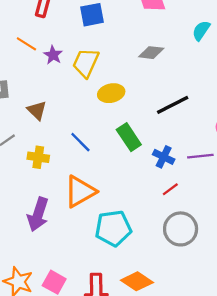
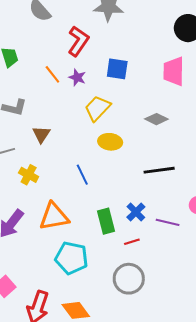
purple star: (53, 55) -> (77, 77), moved, turned -30
green rectangle: (129, 137) -> (106, 221), moved
blue line: (80, 142) -> (82, 175), moved

